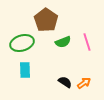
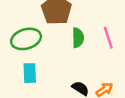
green semicircle: (63, 42) -> (78, 38), turned -70

